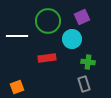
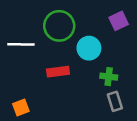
purple square: (82, 17) -> (119, 21), moved
gray rectangle: (84, 84) -> (115, 101), moved

